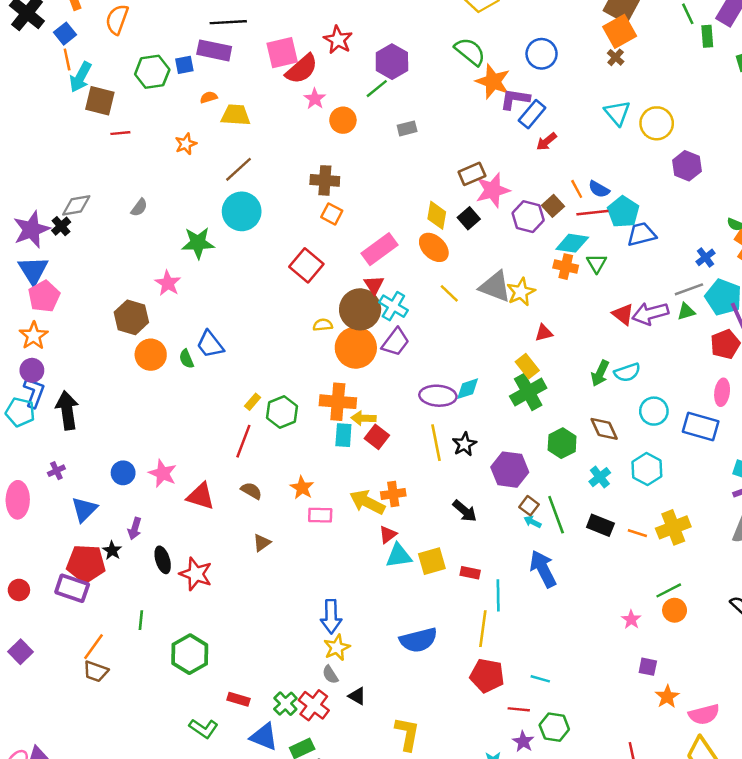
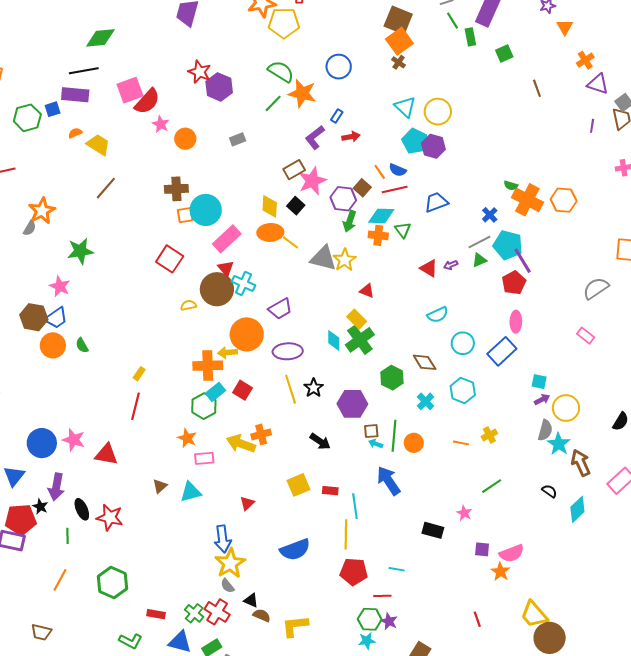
red star: (338, 40) -> (199, 72), moved
green line: (377, 89) -> (273, 103), moved
purple L-shape: (515, 99) -> (315, 137), moved, turned -40
blue rectangle: (532, 114) -> (337, 116), size x0.6
yellow trapezoid: (236, 115) -> (98, 145), turned 35
red arrow: (546, 142) -> (351, 137), turned -144
orange star: (186, 144) -> (42, 211), moved, size x1.5
purple hexagon: (687, 166) -> (433, 146), moved
cyan circle: (242, 211) -> (206, 210), moved
cyan pentagon: (623, 212) -> (415, 141), moved
orange square: (332, 214) -> (185, 215), turned -30
orange ellipse: (434, 247) -> (270, 232), turned -40
yellow line: (449, 293) -> (291, 242), moved
purple arrow: (650, 313) -> (451, 265), size x0.5
red triangle: (544, 333) -> (367, 291), turned 42
purple trapezoid: (395, 342) -> (280, 309), moved, turned 30
blue trapezoid: (210, 344) -> (56, 318), moved, turned -80
orange circle: (356, 348) -> (247, 334), moved
green arrow: (600, 373) -> (350, 221), moved
cyan diamond: (468, 389) -> (334, 340), moved, turned -65
green hexagon: (282, 412) -> (204, 406), moved
yellow arrow: (363, 418) -> (227, 352), moved
blue rectangle: (701, 427) -> (502, 351), turned -52
cyan rectangle: (343, 435) -> (215, 392), turned 54
blue circle: (123, 473) -> (42, 443), size x1.5
brown semicircle: (251, 491) -> (262, 615), moved
brown square: (529, 506) -> (371, 431), turned -35
green line: (556, 515) -> (394, 436), turned 32
black rectangle: (600, 525) -> (433, 530), moved
yellow cross: (673, 527) -> (489, 435), size x0.6
purple arrow: (135, 529) -> (56, 487), size x1.5
red triangle: (388, 535) -> (247, 503), moved
cyan triangle: (399, 556) -> (191, 492), moved
orange circle: (675, 610) -> (414, 443), moved
green line: (141, 620) -> (67, 536), moved
orange line: (93, 647) -> (60, 580), moved
yellow star: (337, 648) -> (230, 563), size x1.4
brown trapezoid: (96, 671) -> (41, 632), moved
pink semicircle: (704, 714) -> (512, 553), moved
green hexagon: (554, 727) -> (370, 619), moved
yellow L-shape: (407, 734) -> (295, 626), turned -100

